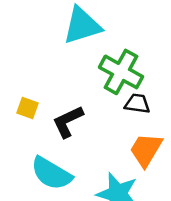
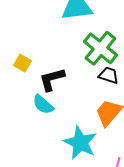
cyan semicircle: (51, 173) -> (43, 105), moved, size x0.7

